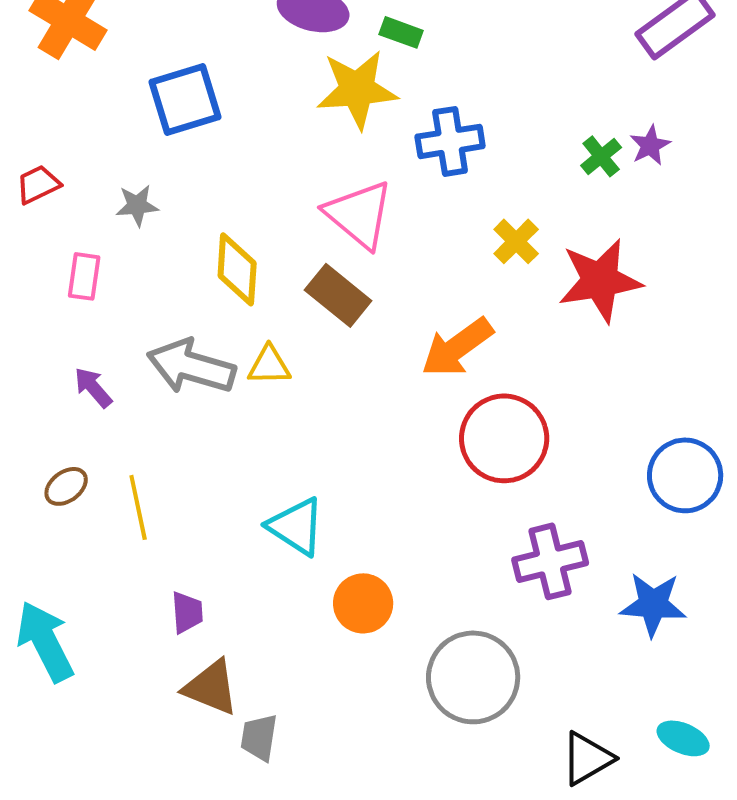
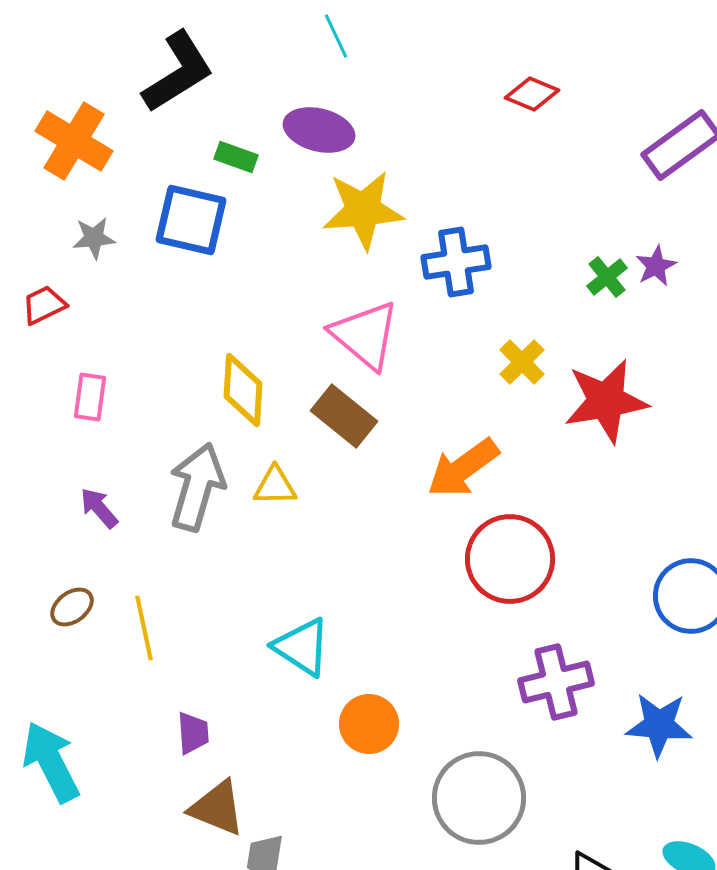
green rectangle: (401, 32) -> (236, 157), moved
blue square: (185, 99) -> (191, 220), turned 30
gray star: (137, 205) -> (94, 238), moved
gray arrow: (191, 366) -> (197, 487), turned 90

